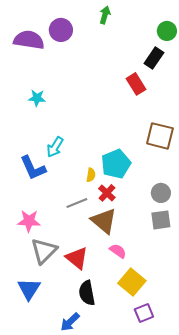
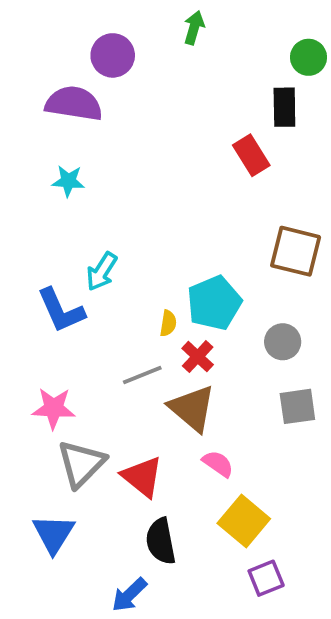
purple semicircle: (29, 40) -> (74, 103), moved
black rectangle: (154, 58) -> (284, 107), turned -35
gray circle: (161, 193) -> (283, 342), moved

